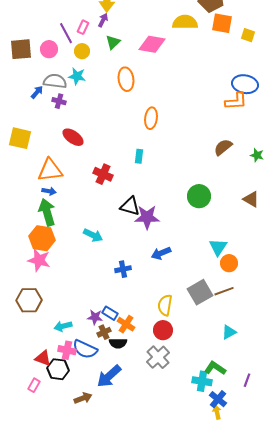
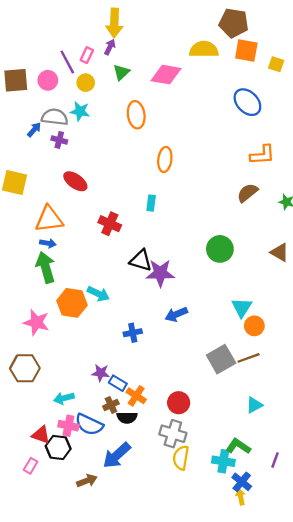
blue ellipse: (245, 84) -> (247, 102), moved, turned 35
orange L-shape: (236, 101) -> (262, 155), moved
orange hexagon: (42, 238) -> (72, 303), moved
yellow semicircle: (165, 305) -> (181, 458), moved
purple star: (95, 317) -> (101, 373), moved
gray cross: (158, 357) -> (173, 434), turned -30

